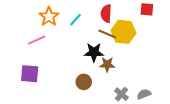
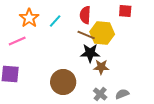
black star: (94, 52) -> (90, 53), moved
brown star: (107, 65) -> (101, 67), moved
brown circle: (84, 82) -> (63, 82), size x1.6

